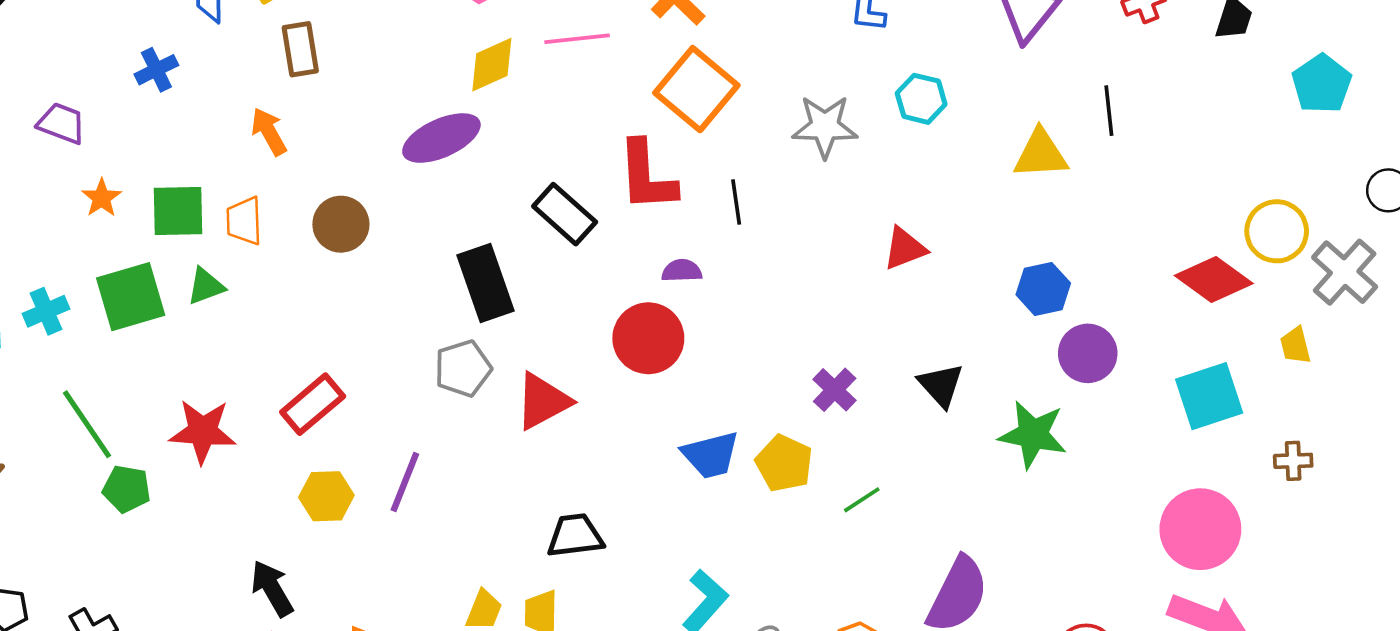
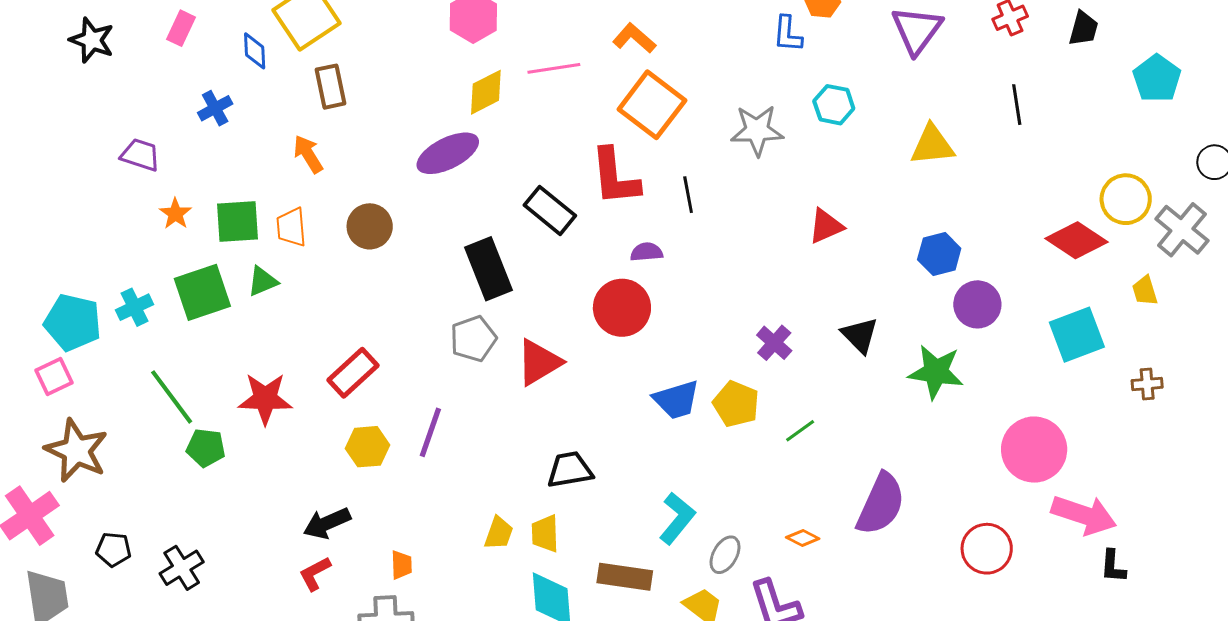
black line: (1109, 111) -> (1017, 105), moved
pink circle: (1200, 529) -> (1034, 450), moved
black arrow: (272, 589) -> (327, 523), turned -81

